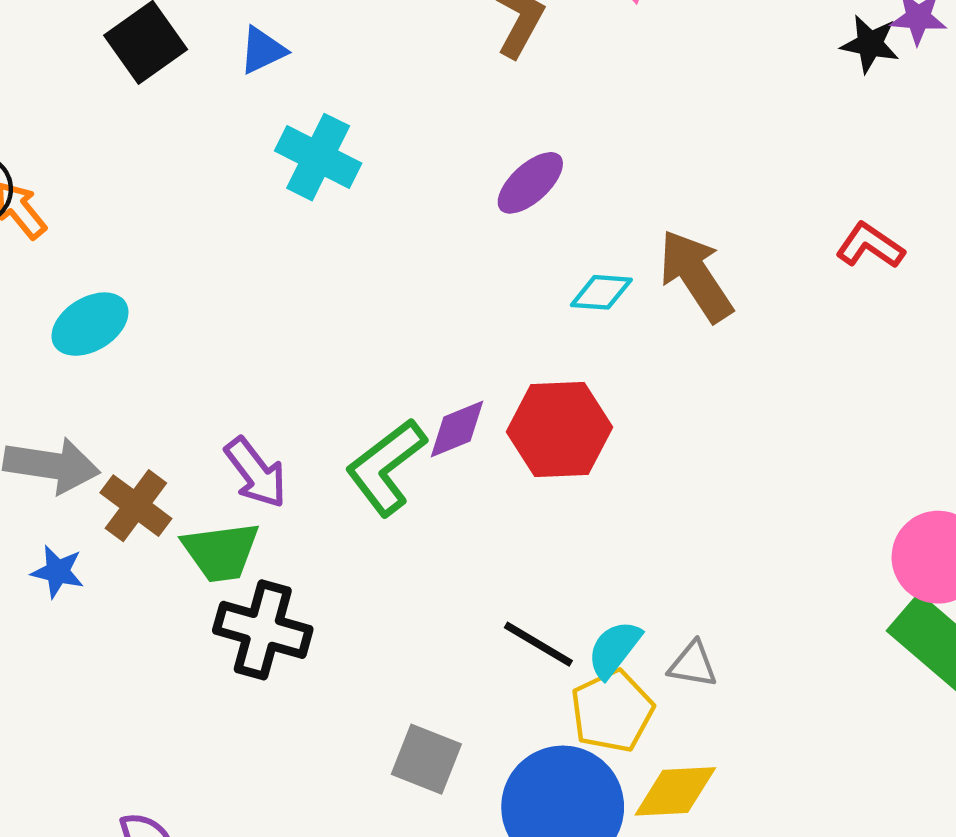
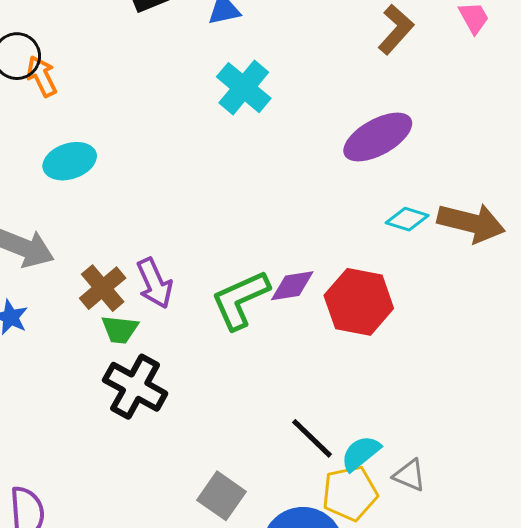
purple ellipse: (530, 183) -> (378, 137), size x1.4
brown arrow: (696, 276) -> (471, 223), turned 124
brown cross: (136, 506) -> (103, 288), moved
green trapezoid: (221, 552) -> (120, 329), size x0.7

